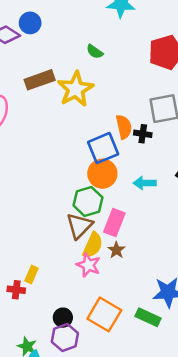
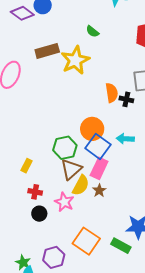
blue square: (103, 148) -> (98, 146), moved, turned -35
green hexagon: (88, 201) -> (65, 148), moved
pink star: (88, 265) -> (64, 202), moved
yellow rectangle: (32, 274) -> (26, 166), moved
red cross: (16, 290) -> (35, 192), moved
black circle: (63, 318) -> (39, 214), moved

